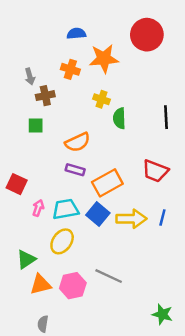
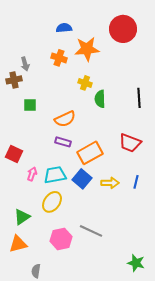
brown cross: (45, 96) -> (14, 80), moved
yellow arrow: (131, 219) -> (110, 183), size x0.7
orange triangle: (41, 284) -> (18, 244), moved

